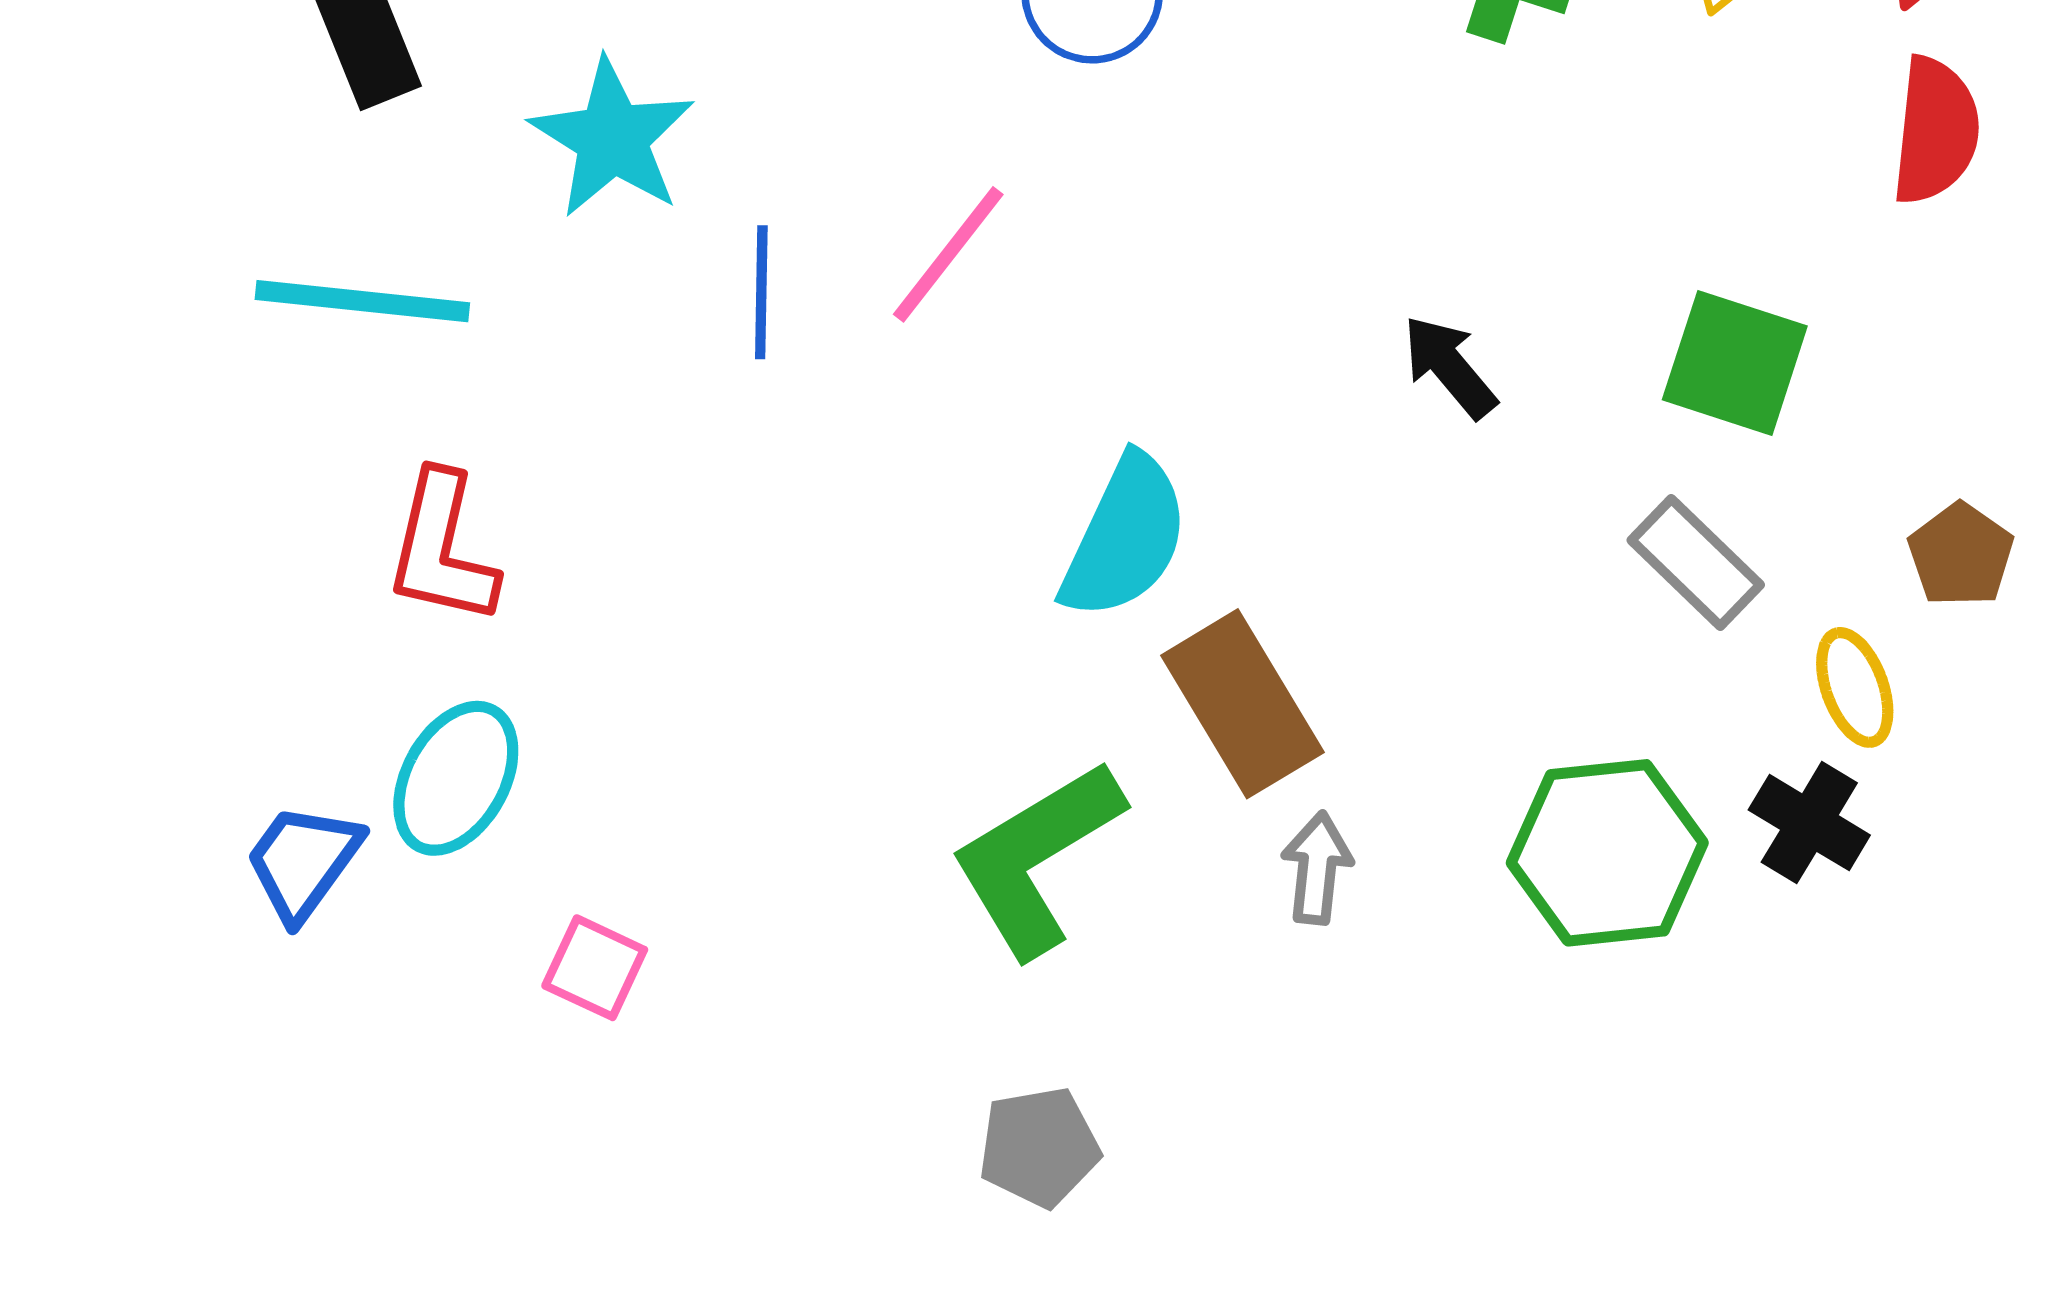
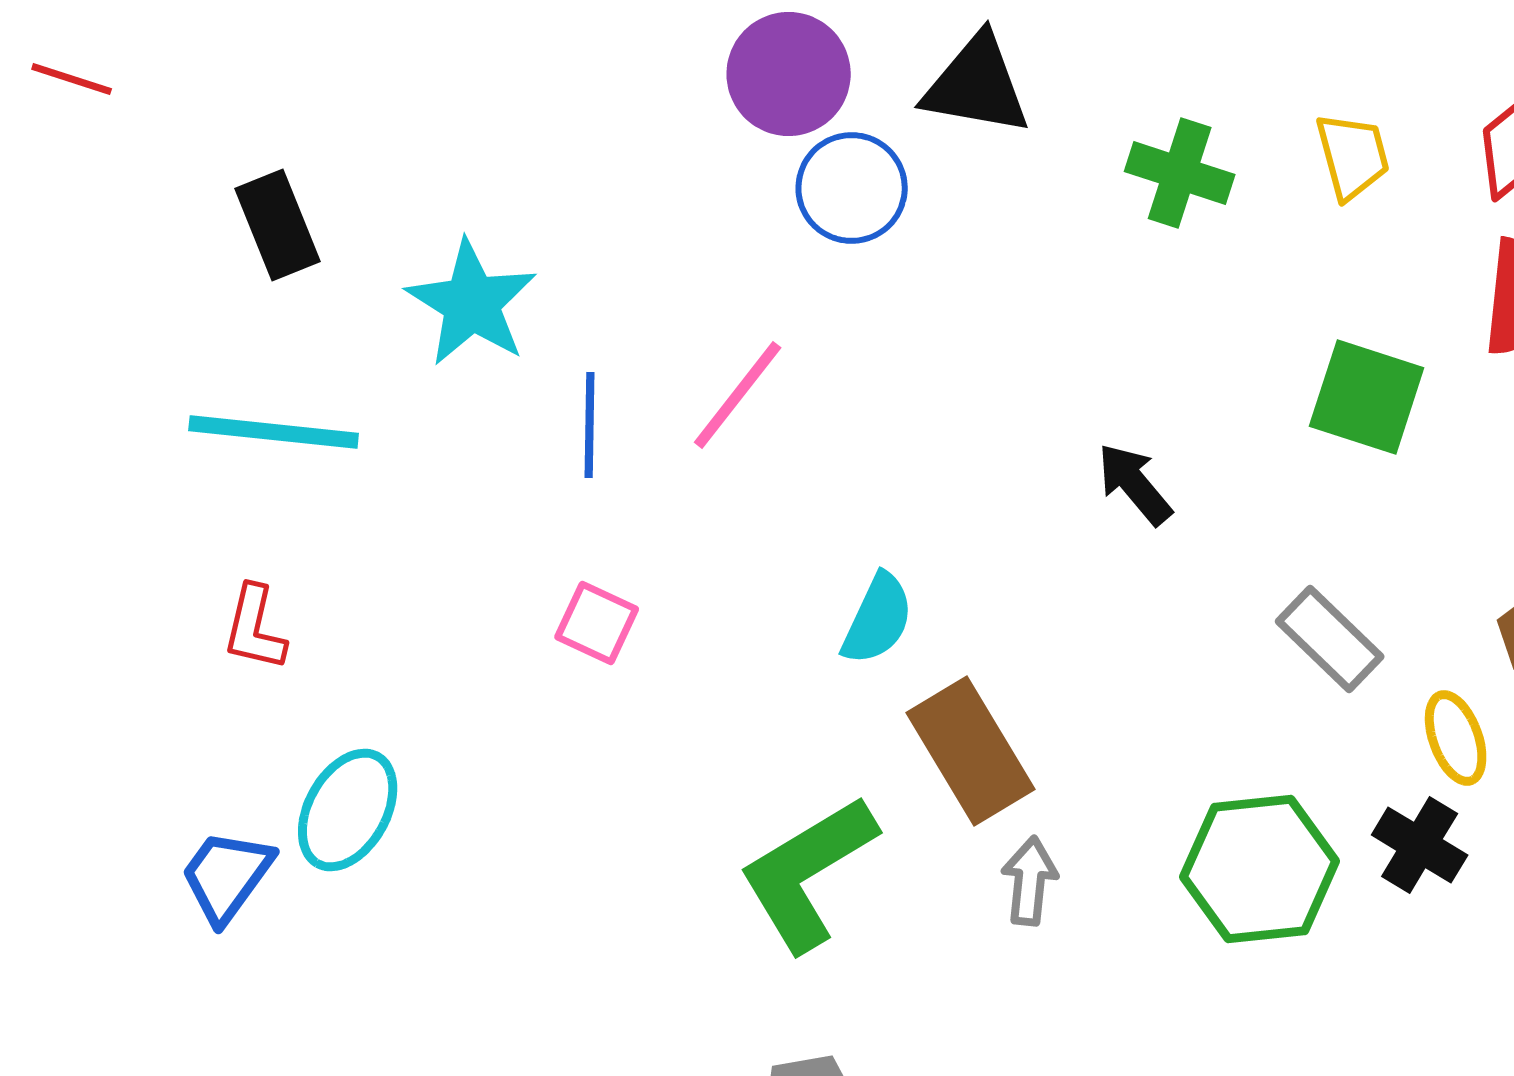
green square: (1735, 363) -> (1367, 397), moved
cyan semicircle: (1125, 537) -> (878, 619), size x0.7
red L-shape: (442, 549) -> (255, 628), moved, size x0.7
pink square: (595, 968) -> (597, 623), moved

